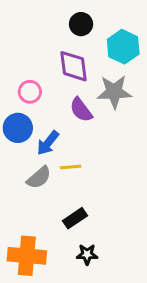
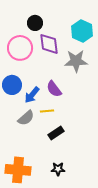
black circle: (81, 24) -> (35, 23), moved
pink circle: (30, 92) -> (20, 48), moved, size x1.6
purple semicircle: (81, 110) -> (54, 89), moved
black rectangle: (75, 218) -> (56, 133), moved

